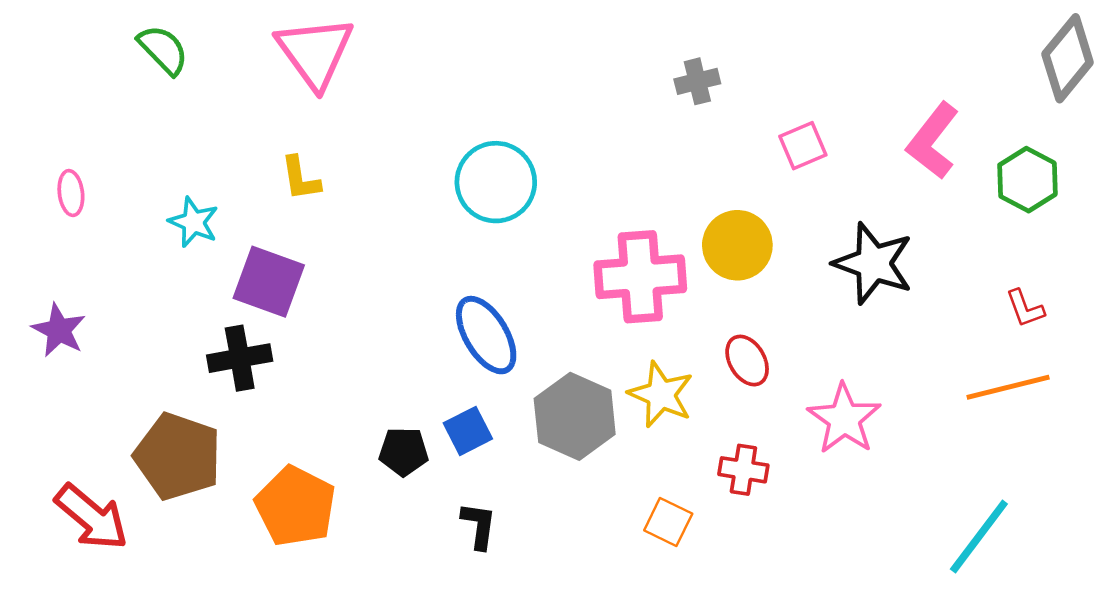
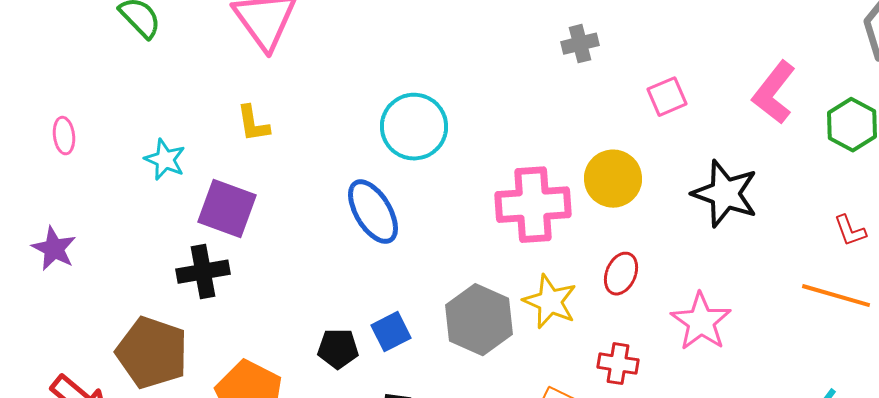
blue ellipse: (486, 335) -> (373, 212), moved
red ellipse: (747, 361) -> (621, 274), turned 54
orange line: (1008, 387) -> (836, 296), turned 30

